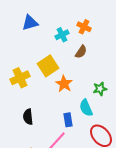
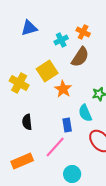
brown semicircle: (81, 52) -> (80, 57), size x1.5
yellow cross: (20, 78) -> (19, 83), turned -36

